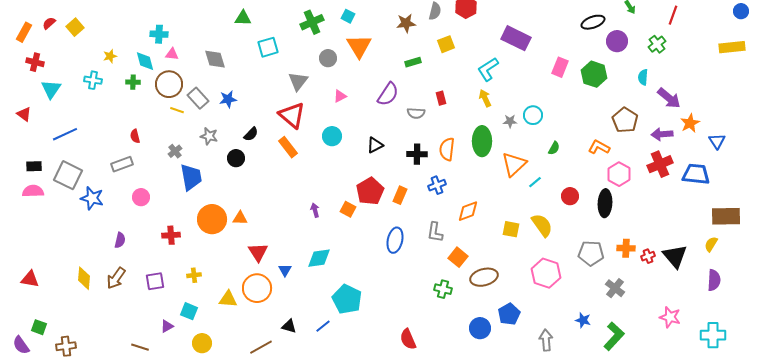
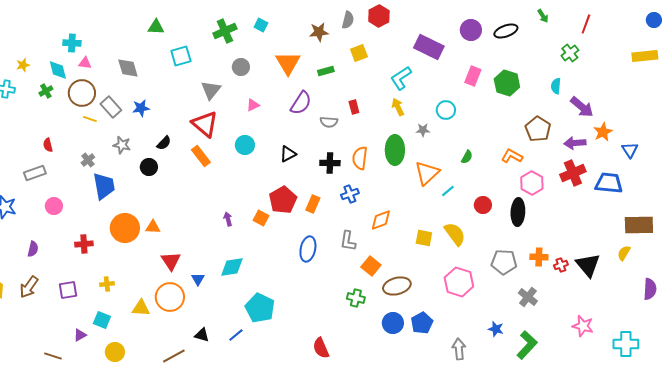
purple circle: (617, 41) -> (471, 30), moved
orange triangle: (359, 46) -> (288, 63), moved
green cross: (133, 82) -> (46, 91), turned -32
cyan circle: (533, 115) -> (446, 110), moved
purple semicircle: (714, 280) -> (650, 289), moved
blue circle: (480, 328) -> (393, 323), moved

